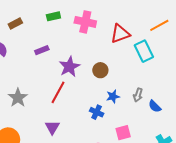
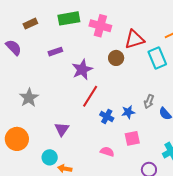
green rectangle: (53, 16) -> (69, 18), size x1.5
brown circle: (100, 70) -> (116, 58), moved
red line: (58, 92) -> (90, 96), moved
blue star: (113, 96) -> (128, 112), moved

